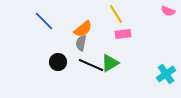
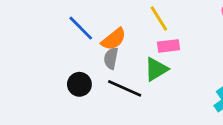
blue line: (44, 21) -> (81, 28), moved
green triangle: (110, 63) -> (156, 69), moved

